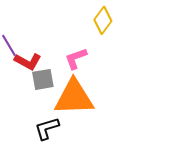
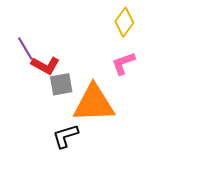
pink L-shape: (76, 58) -> (123, 63), moved

